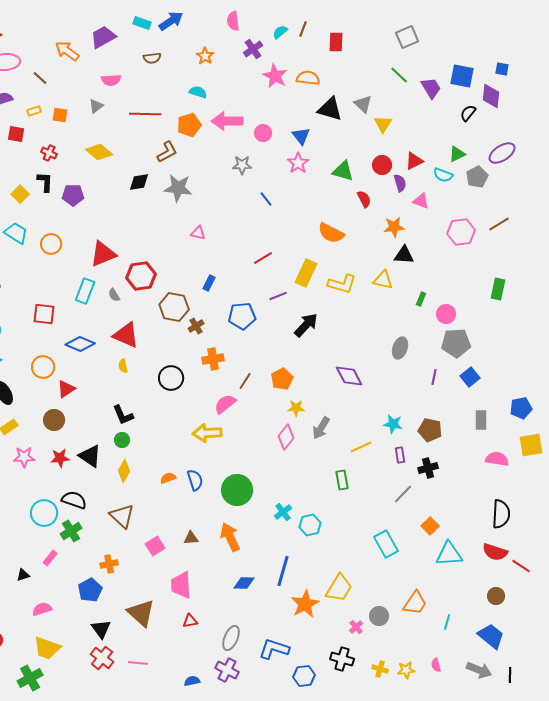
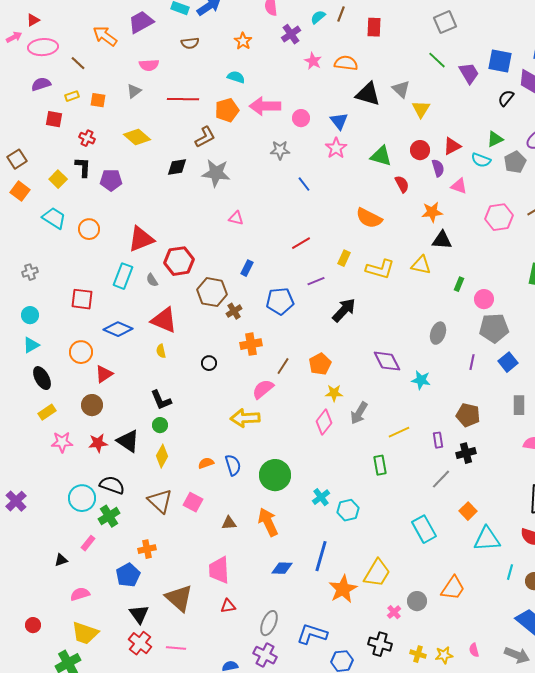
pink star: (275, 76) -> (313, 61), size x0.7
yellow rectangle: (306, 273) -> (344, 258), size x0.6
black circle: (171, 378) -> (209, 363), size x0.6
cyan star: (393, 424) -> (421, 380), moved
pink square: (155, 546) -> (193, 502), moved, turned -30
cyan line: (447, 622) -> (510, 572), moved

